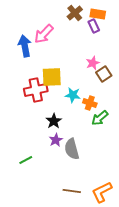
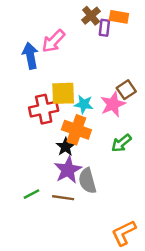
purple rectangle: (94, 26) -> (104, 28), moved, turned 32
pink star: (93, 63) -> (113, 104), moved, size x1.5
cyan star: (73, 95) -> (84, 104), moved
orange cross: (90, 103) -> (76, 130), moved, size x1.6
purple star: (56, 140) -> (68, 170), size x1.6
brown line: (72, 191) -> (63, 198), moved

